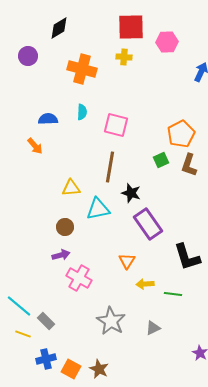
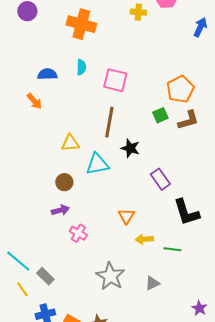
yellow cross: (124, 57) -> (138, 12), moved
brown L-shape: (189, 165) -> (188, 120), turned -125
purple rectangle: (148, 224) -> (160, 179), moved, size x0.7
pink cross: (79, 278) -> (78, 233), size x0.7
yellow line: (23, 334) -> (22, 289), turned 35

